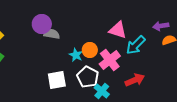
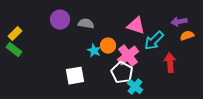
gray semicircle: (52, 34) -> (86, 24), moved
white pentagon: (88, 77) -> (122, 73), moved
red arrow: (135, 80) -> (170, 63), moved, turned -72
cyan cross: (102, 91) -> (135, 87), moved

